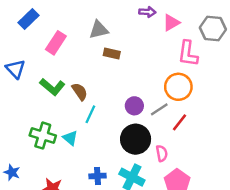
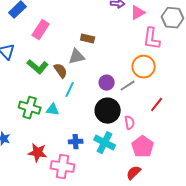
gray triangle: (99, 30) -> (77, 57), moved
red line: (180, 122) -> (157, 105), moved
cyan triangle: (70, 138) -> (53, 110), turned -32

